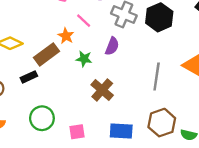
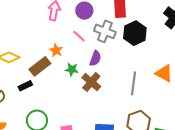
pink line: (84, 21) -> (79, 36), moved
brown cross: (102, 90) -> (91, 82), moved

